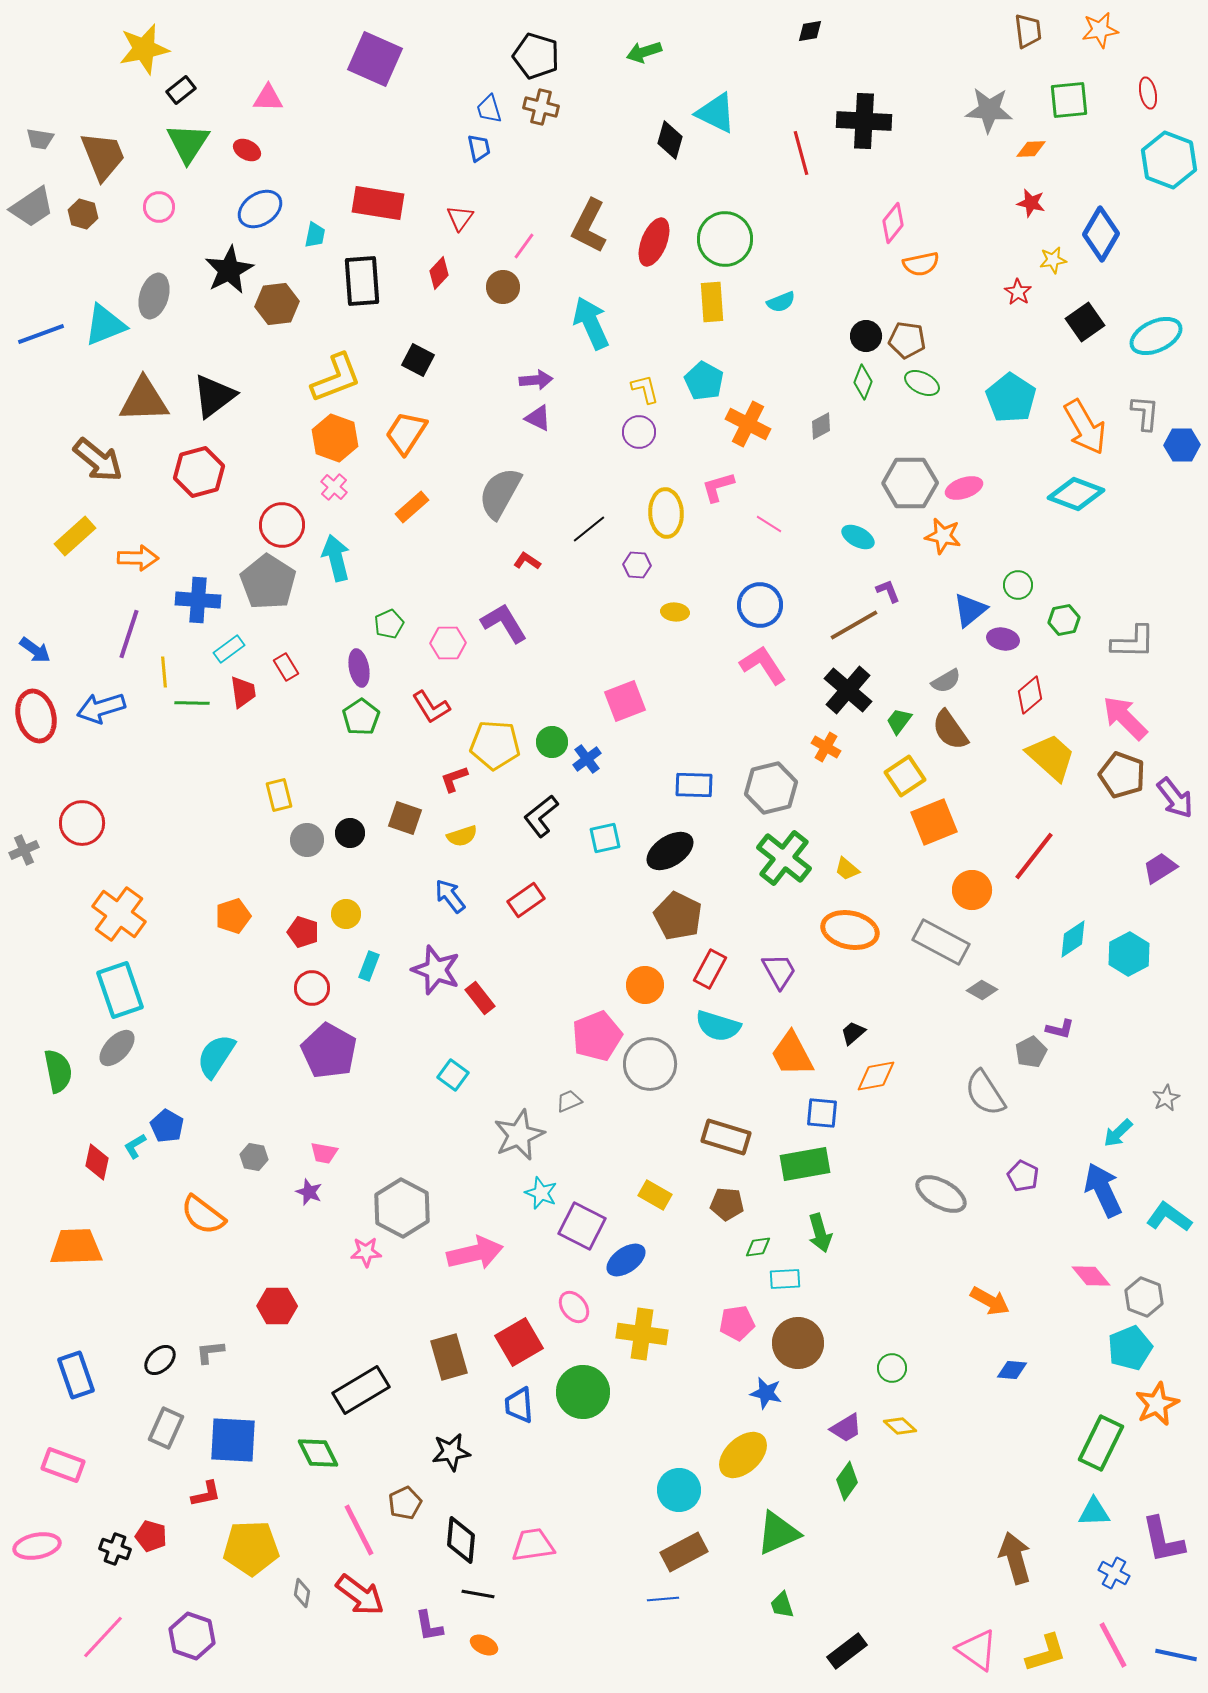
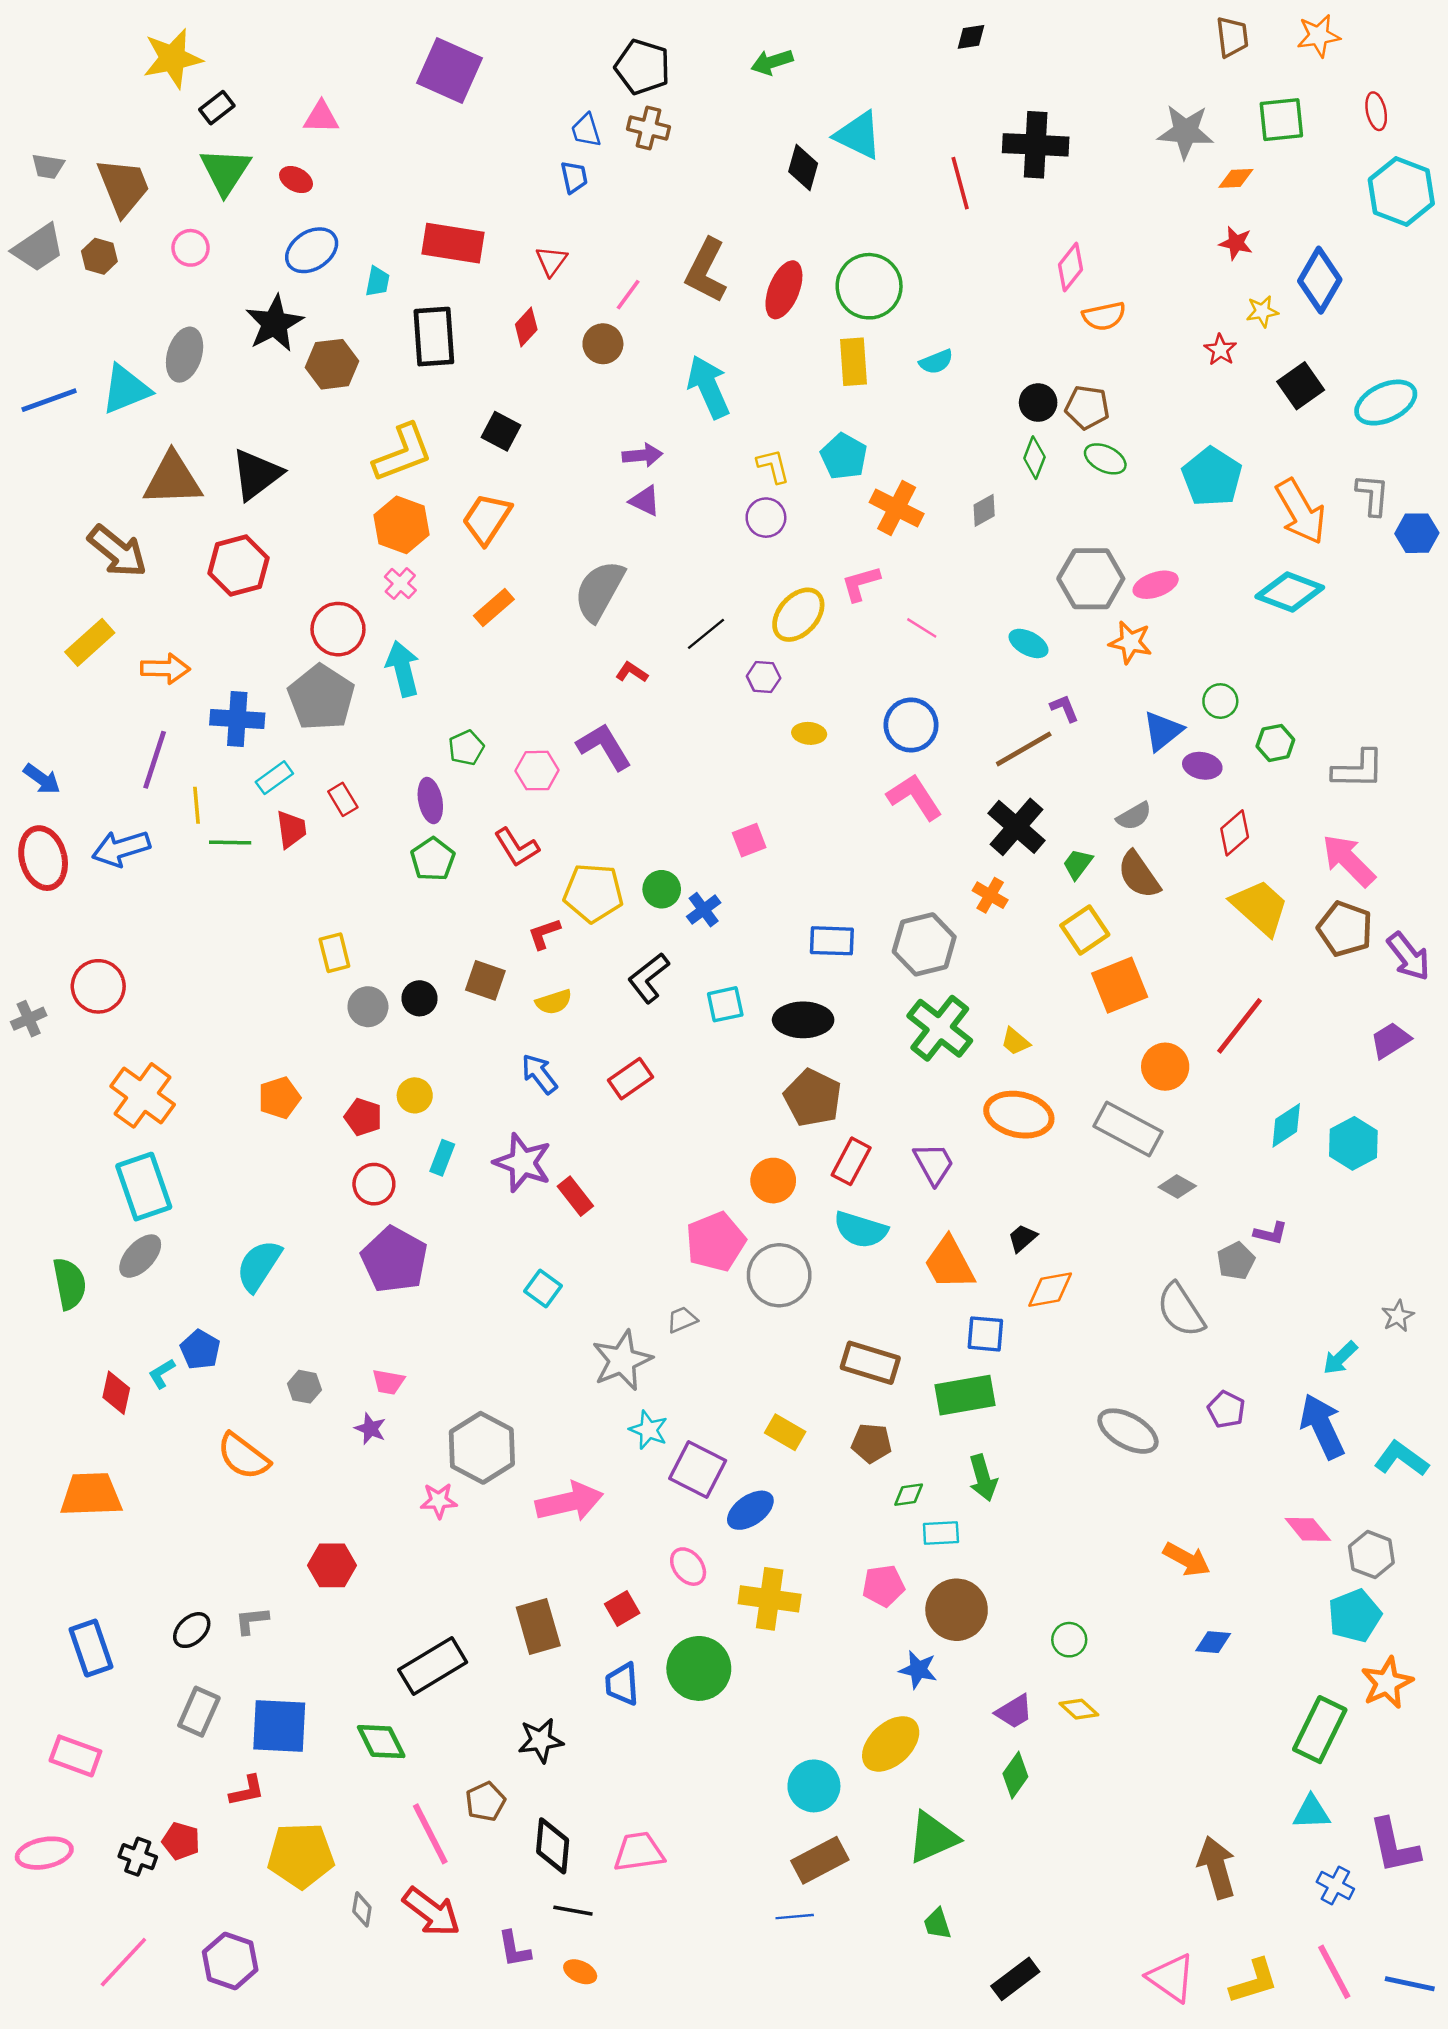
yellow ellipse: (666, 513) -> (798, 615), turned 45
pink square: (625, 701) -> (749, 840), size x0.7
black ellipse: (670, 851) -> (803, 1020), turned 33
red square: (519, 1342) -> (622, 1609), size x0.6

